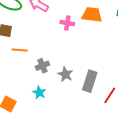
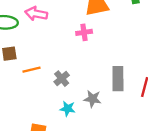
pink cross: (67, 23) -> (84, 32), moved
gray star: (65, 74) -> (92, 99), moved

